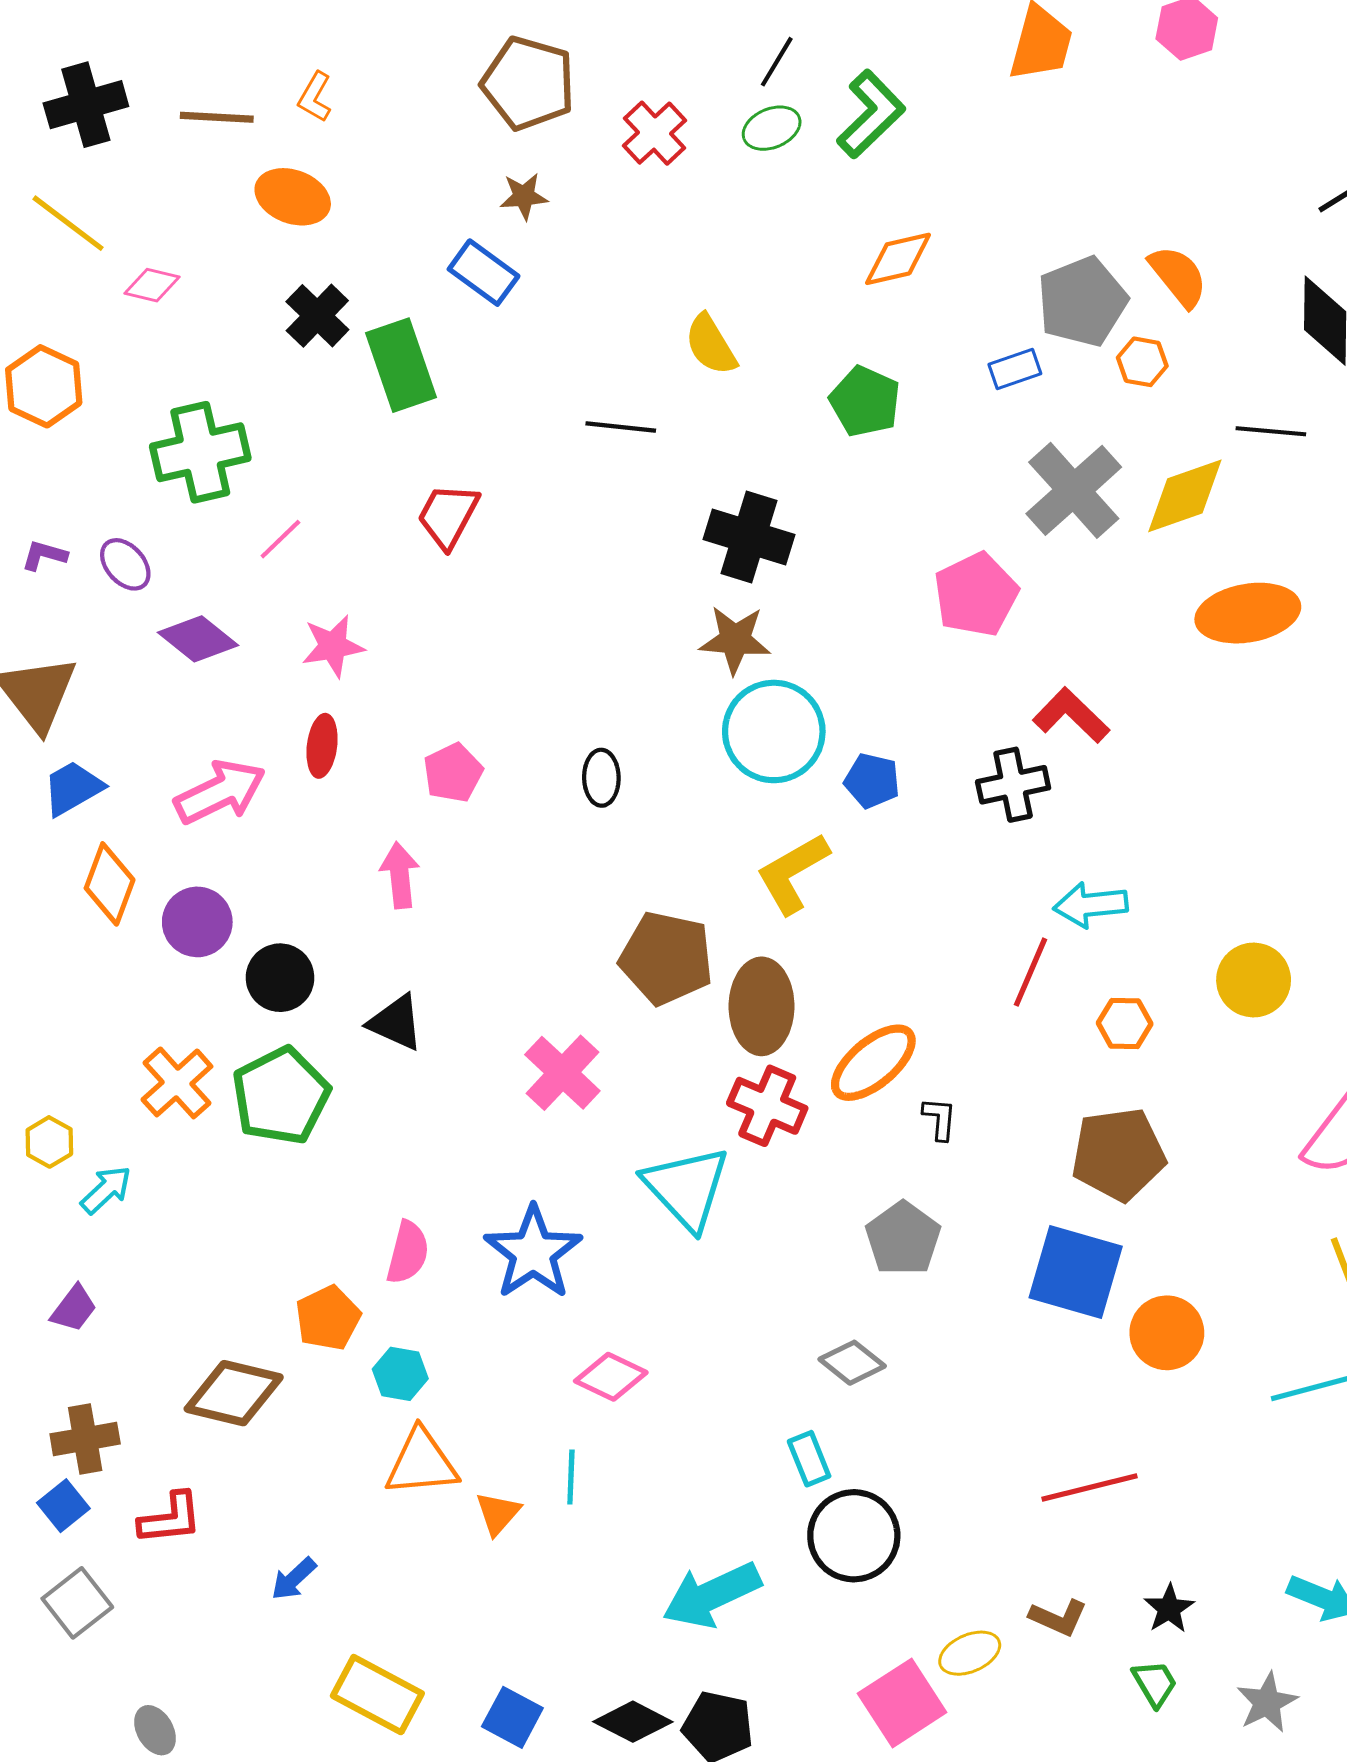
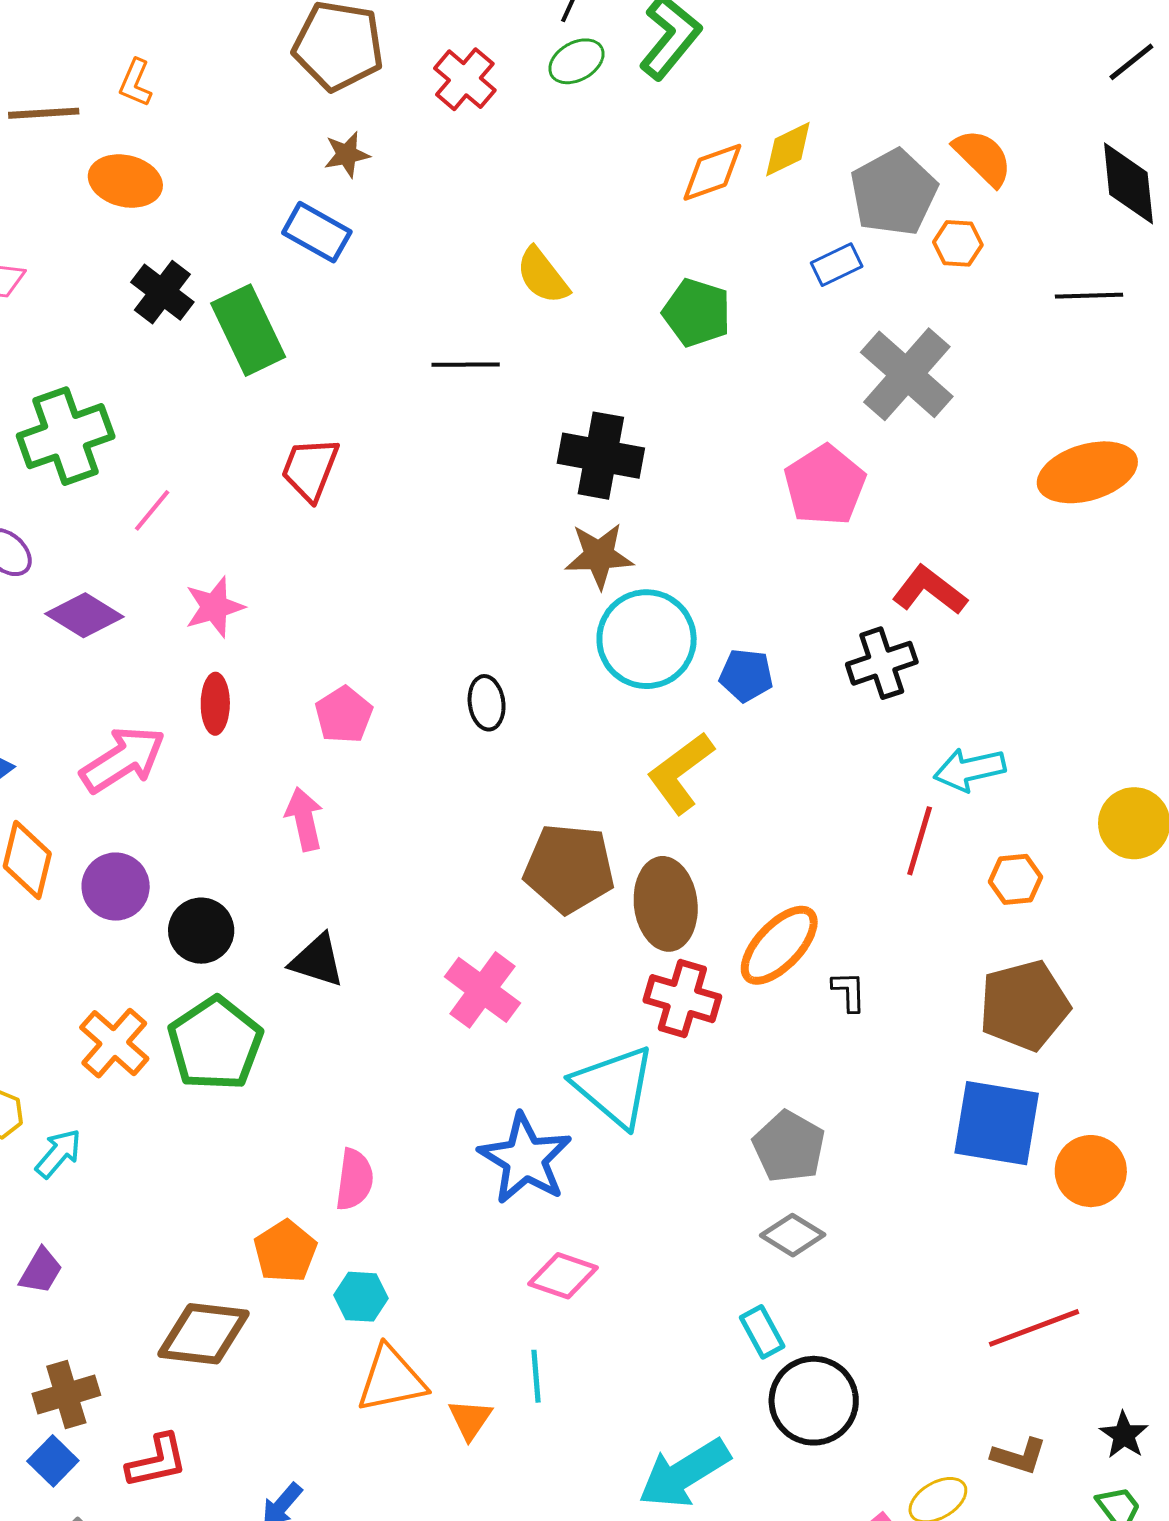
yellow diamond: (1185, 496) -> (788, 149), moved, size x0.7
gray pentagon: (903, 1238) -> (789, 1147), moved
blue star: (533, 1253) -> (525, 1159), moved

